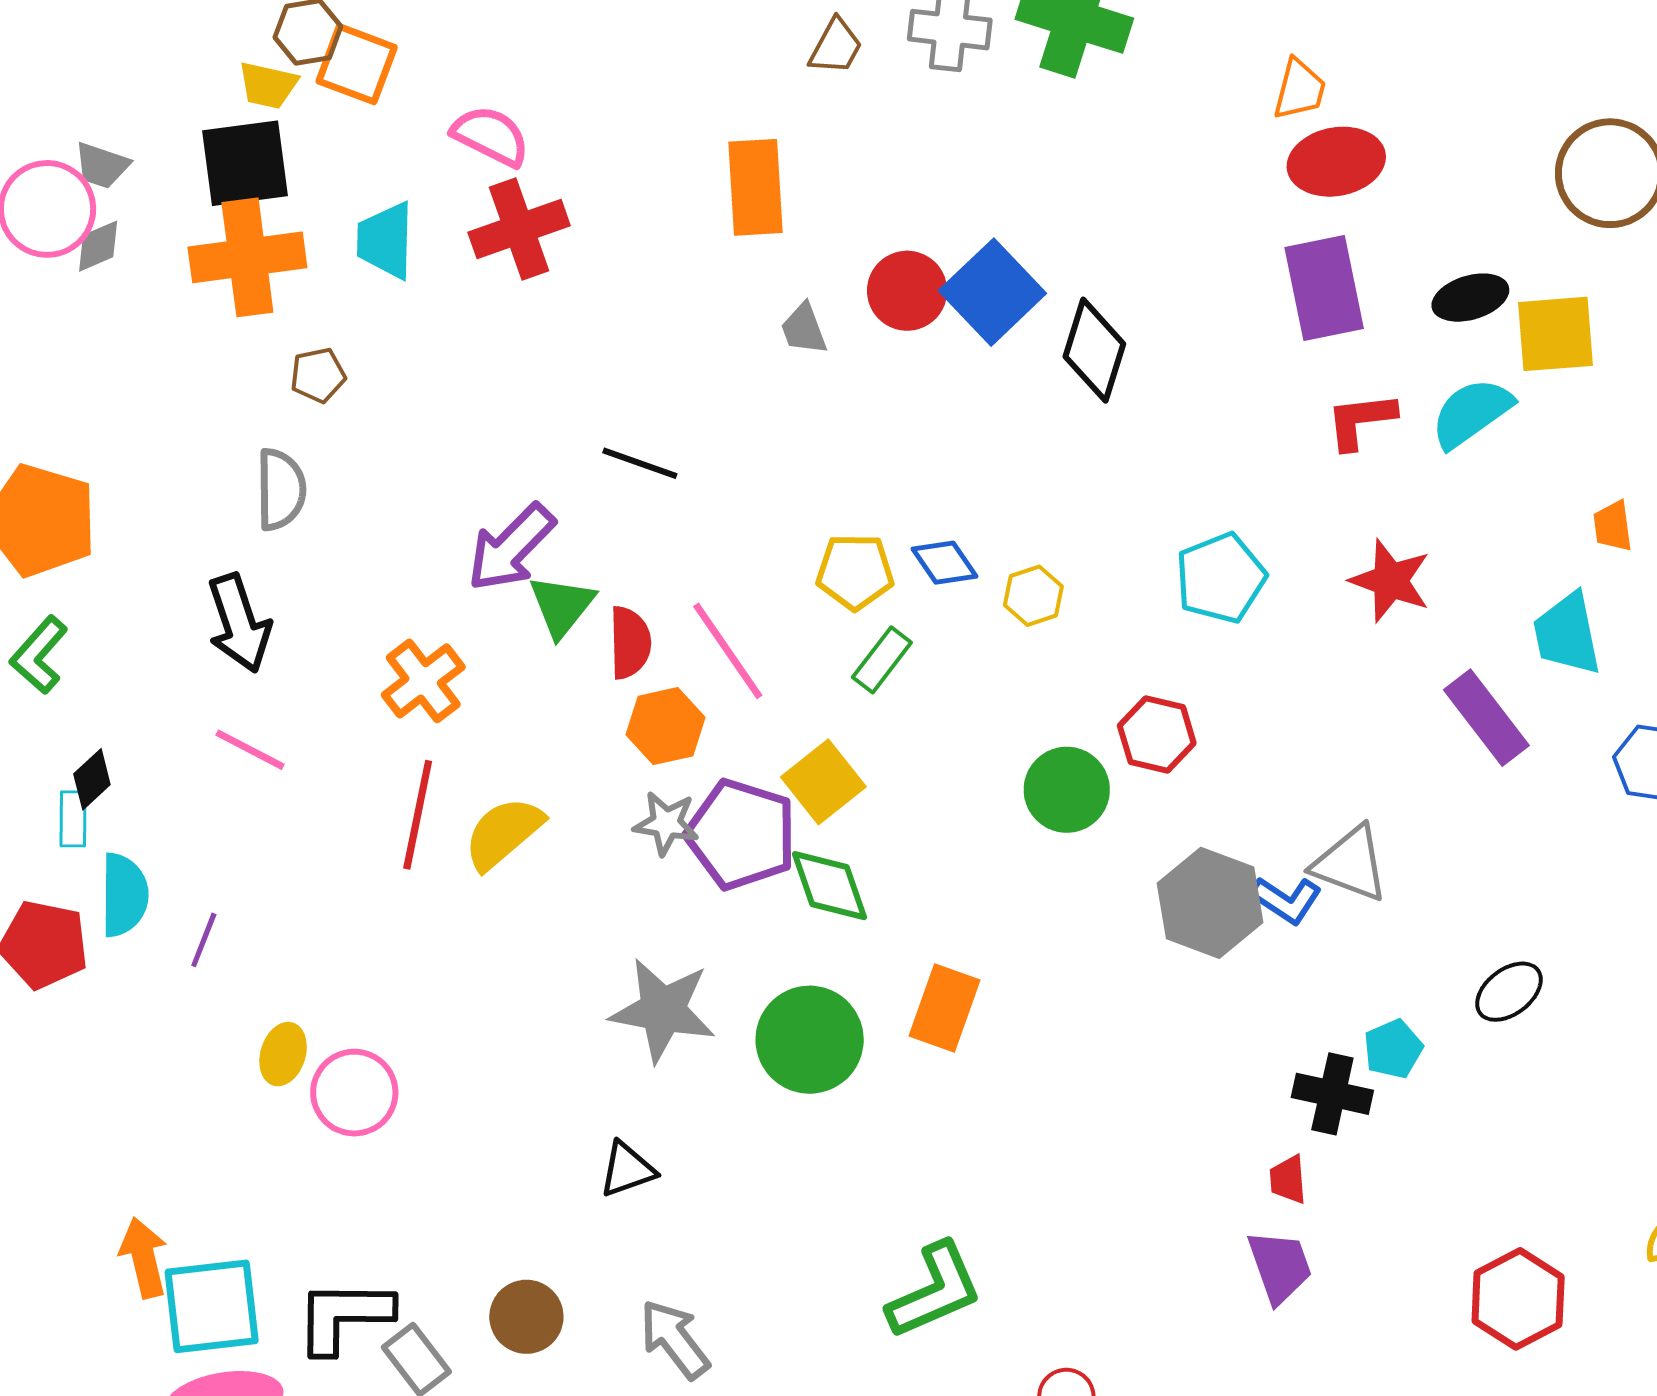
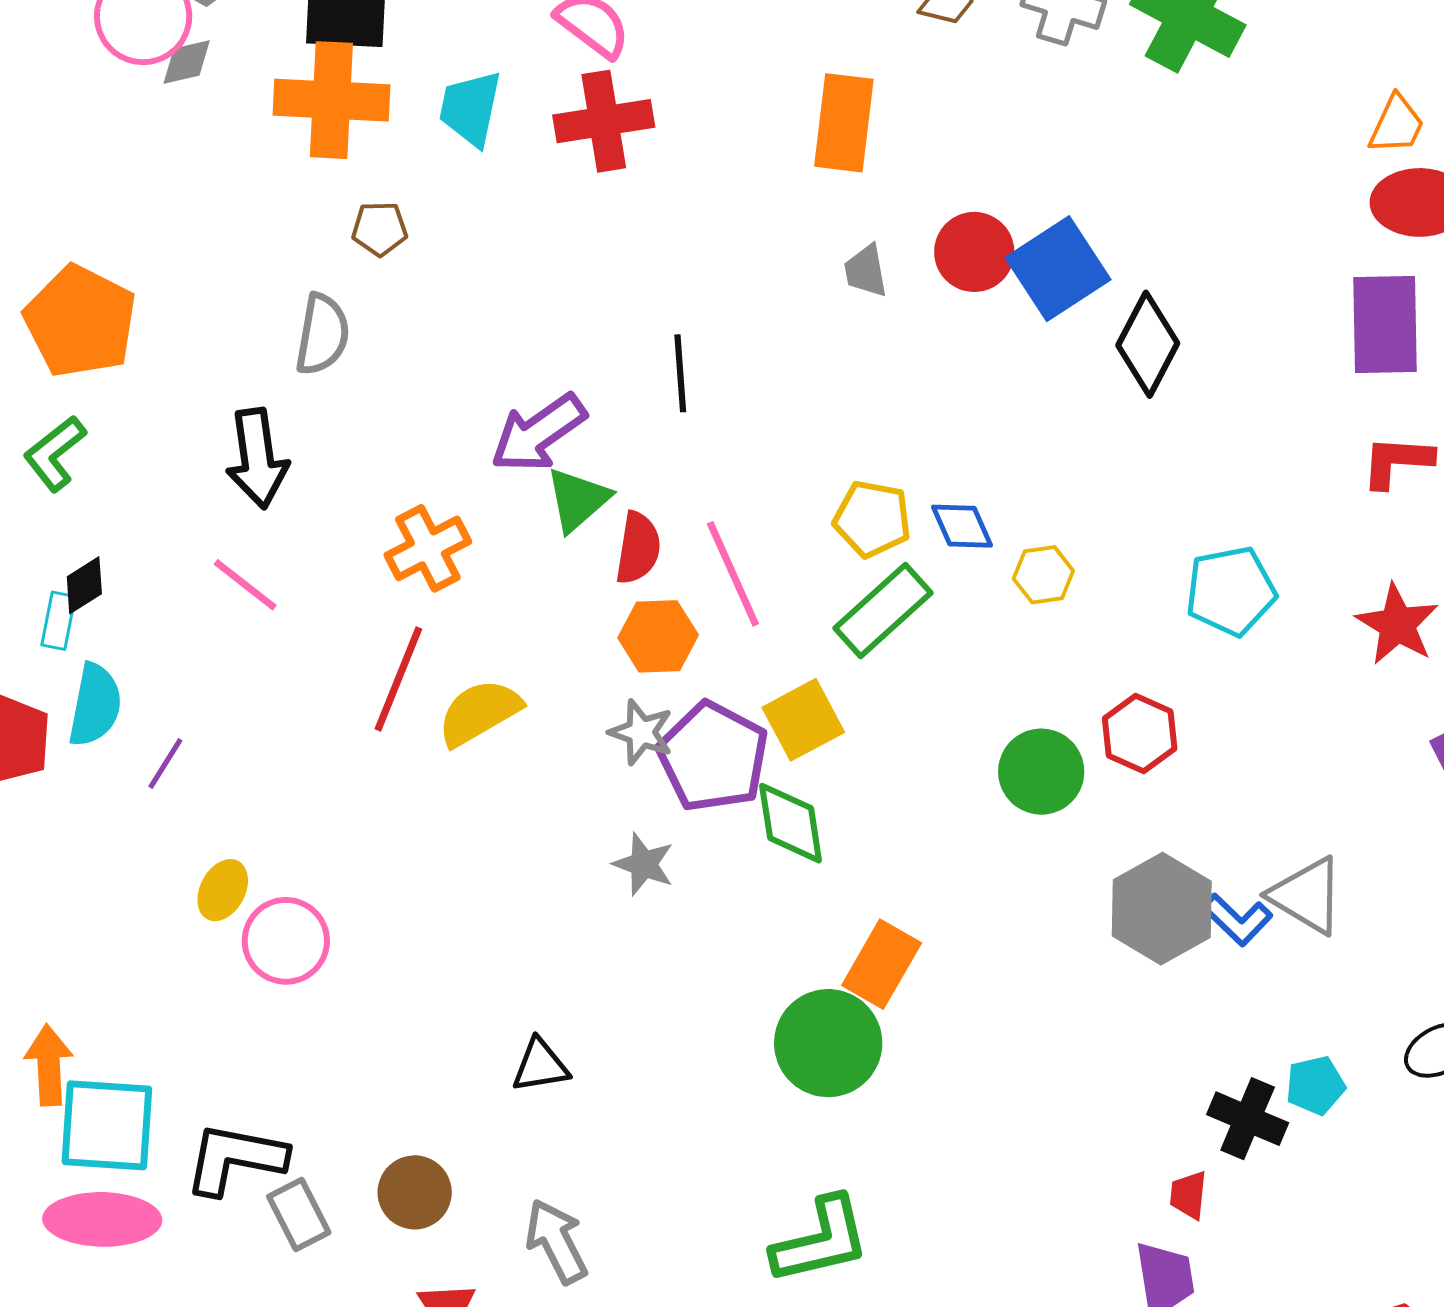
black line: (640, 463) -> (680, 373), turned 56
green rectangle: (882, 660) -> (883, 610), size x1.5
gray star: (663, 1010) -> (644, 864), moved, size x0.6
green circle: (810, 1040) -> (828, 1043), moved

